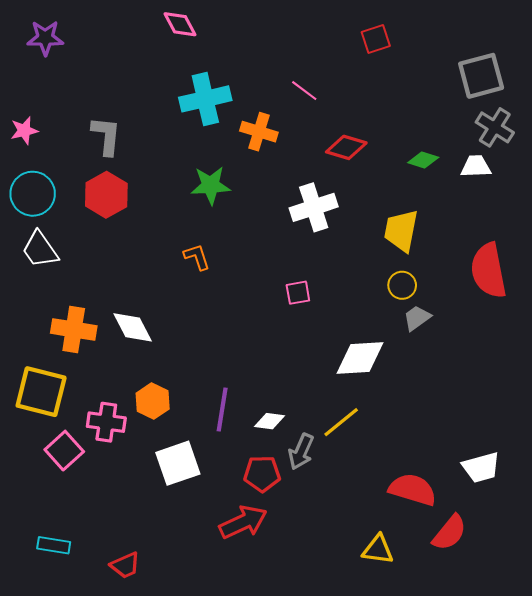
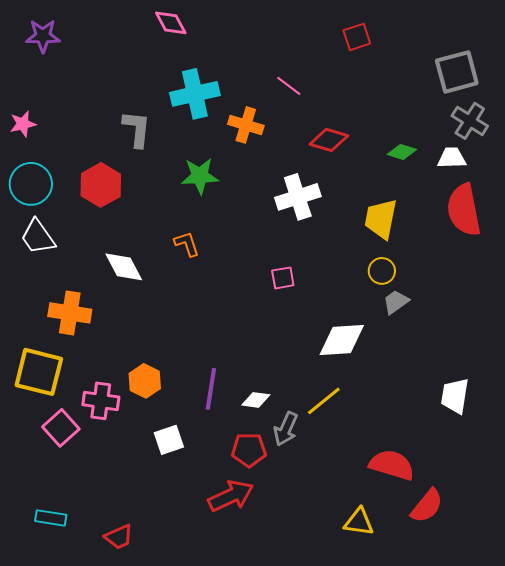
gray L-shape: (106, 136) -> (137, 129), moved
red semicircle: (488, 271) -> (464, 210), moved
white diamond: (133, 327) -> (124, 267), moved
white square: (178, 463) -> (169, 440), size x0.7
white trapezoid: (481, 467) -> (455, 396), moved, turned 114

